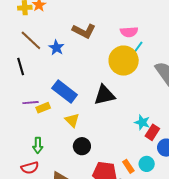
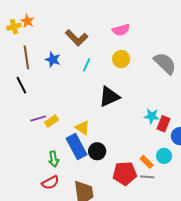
brown L-shape: (84, 31) -> (77, 38), turned 30
brown line: (31, 40) -> (26, 57), turned 50
cyan line: (138, 48) -> (87, 65), moved
yellow circle: (124, 61) -> (121, 59), size x0.6
blue rectangle: (65, 91) -> (76, 146), moved, turned 35

